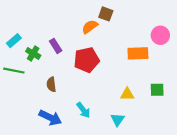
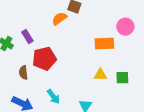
red pentagon: (87, 60) -> (44, 59), moved
yellow triangle: (127, 94) -> (100, 75), moved

